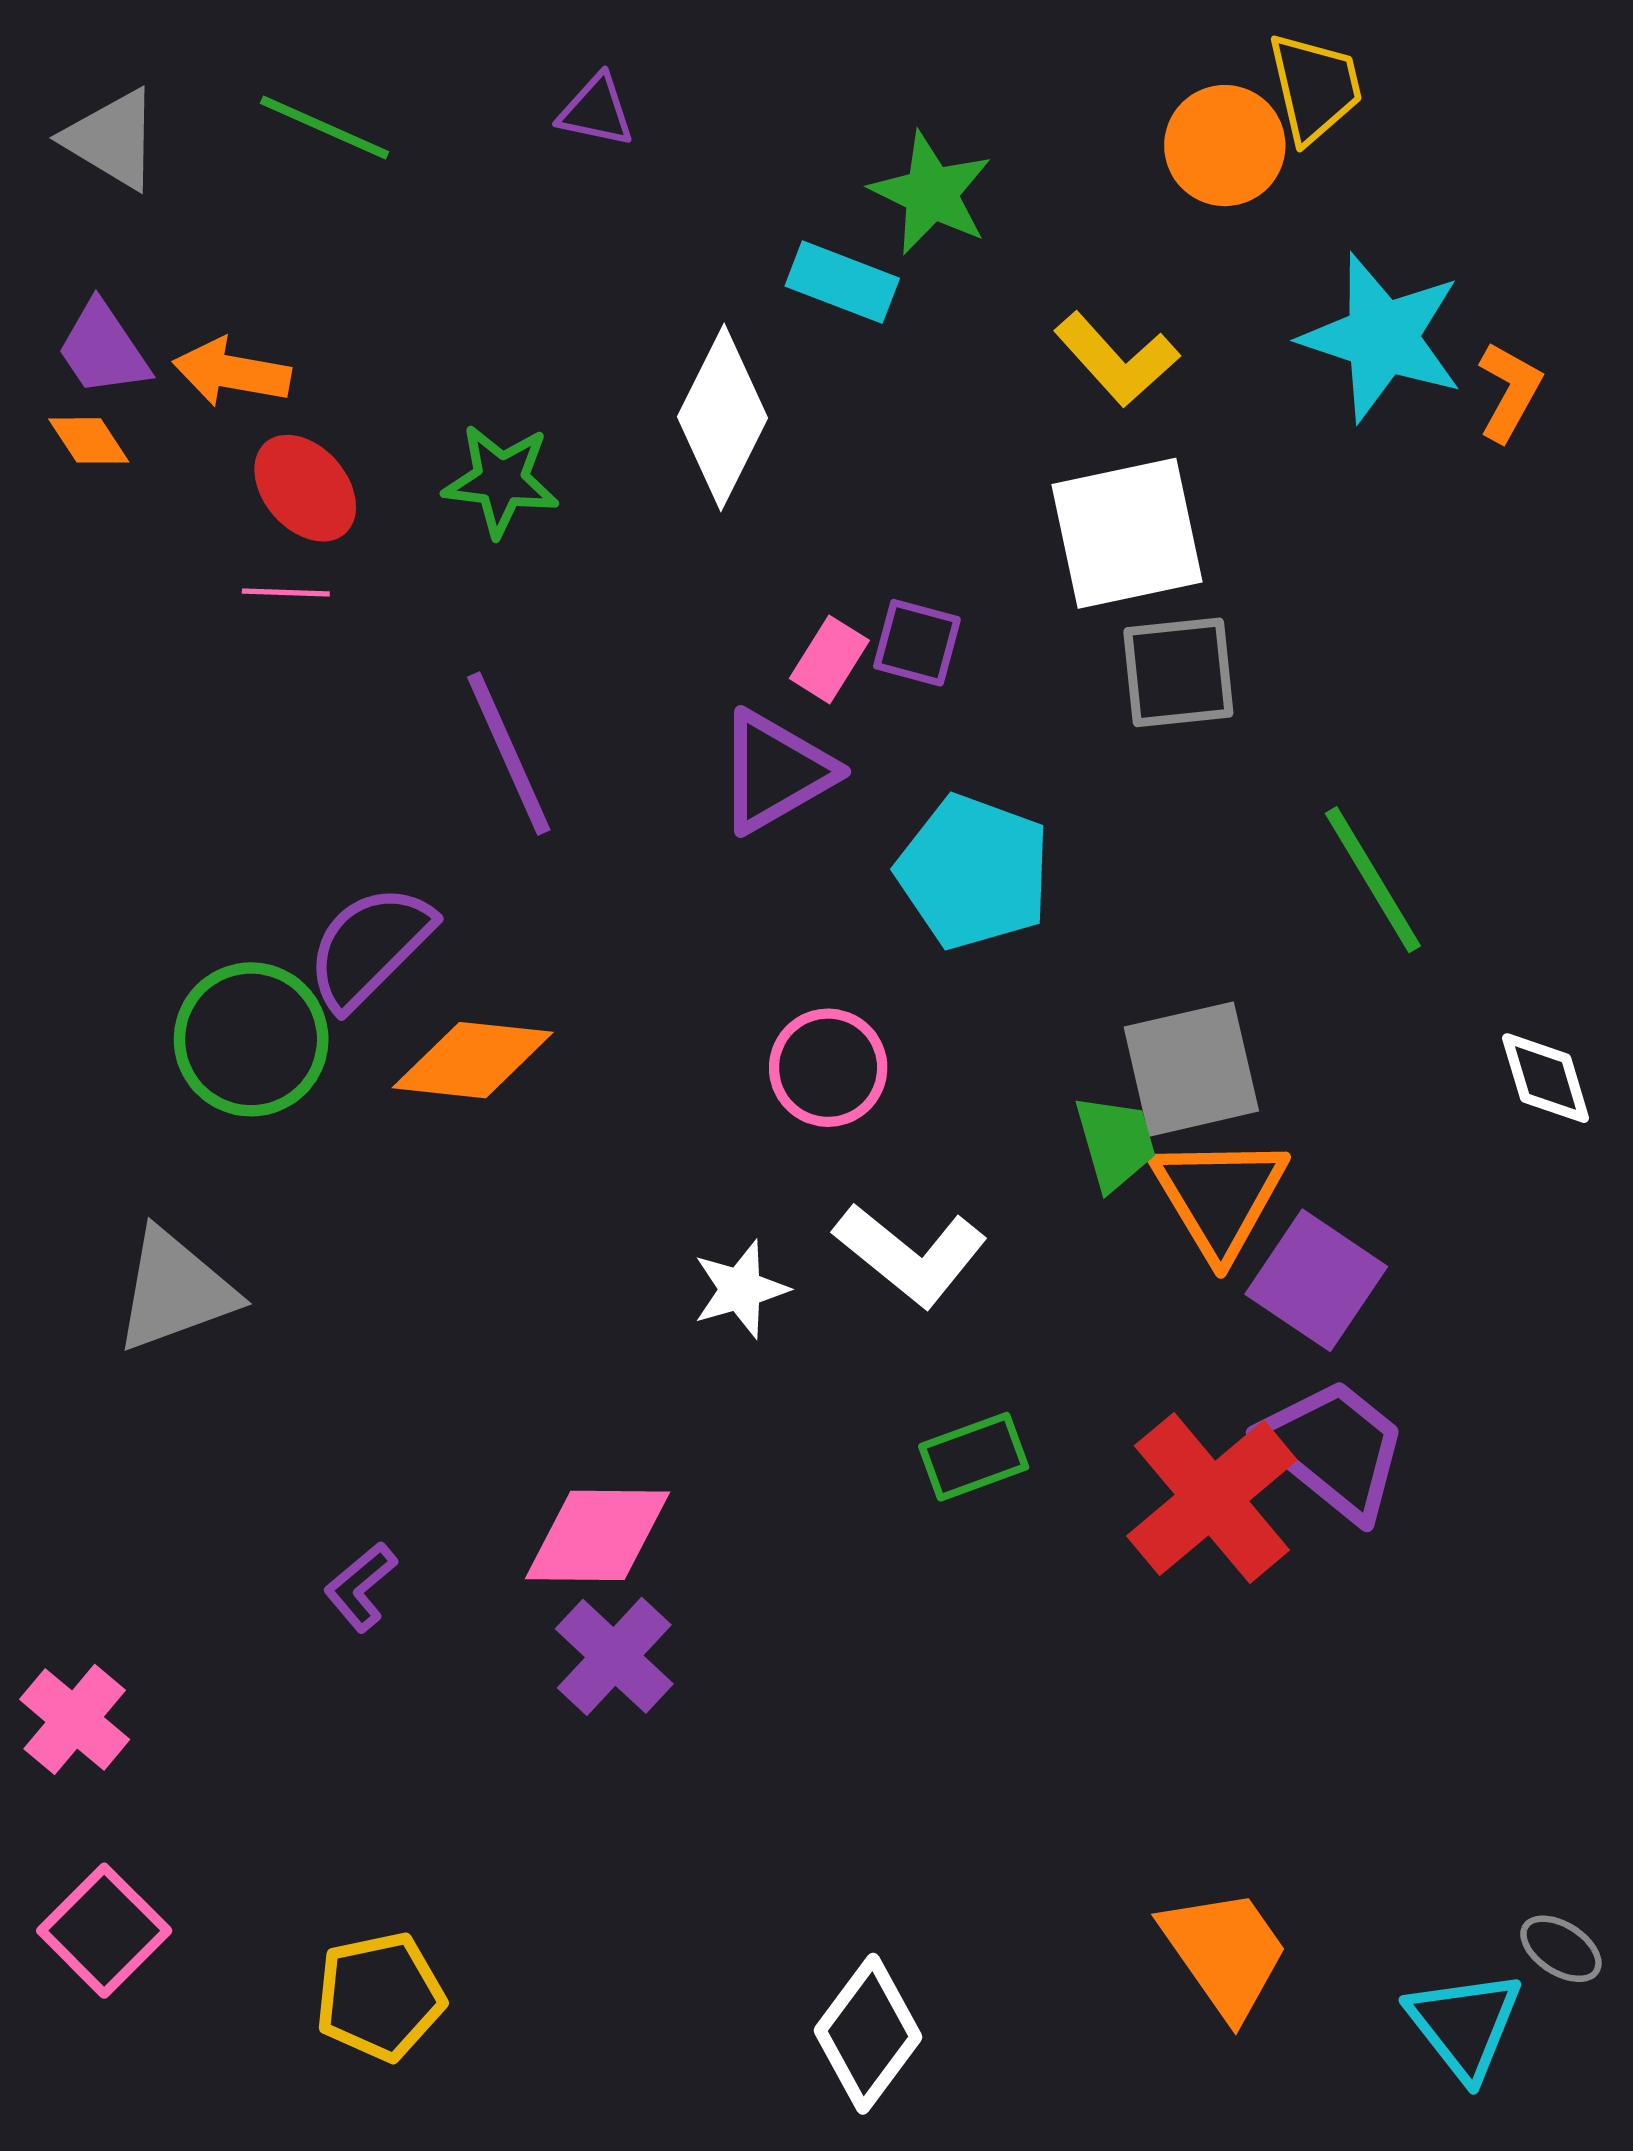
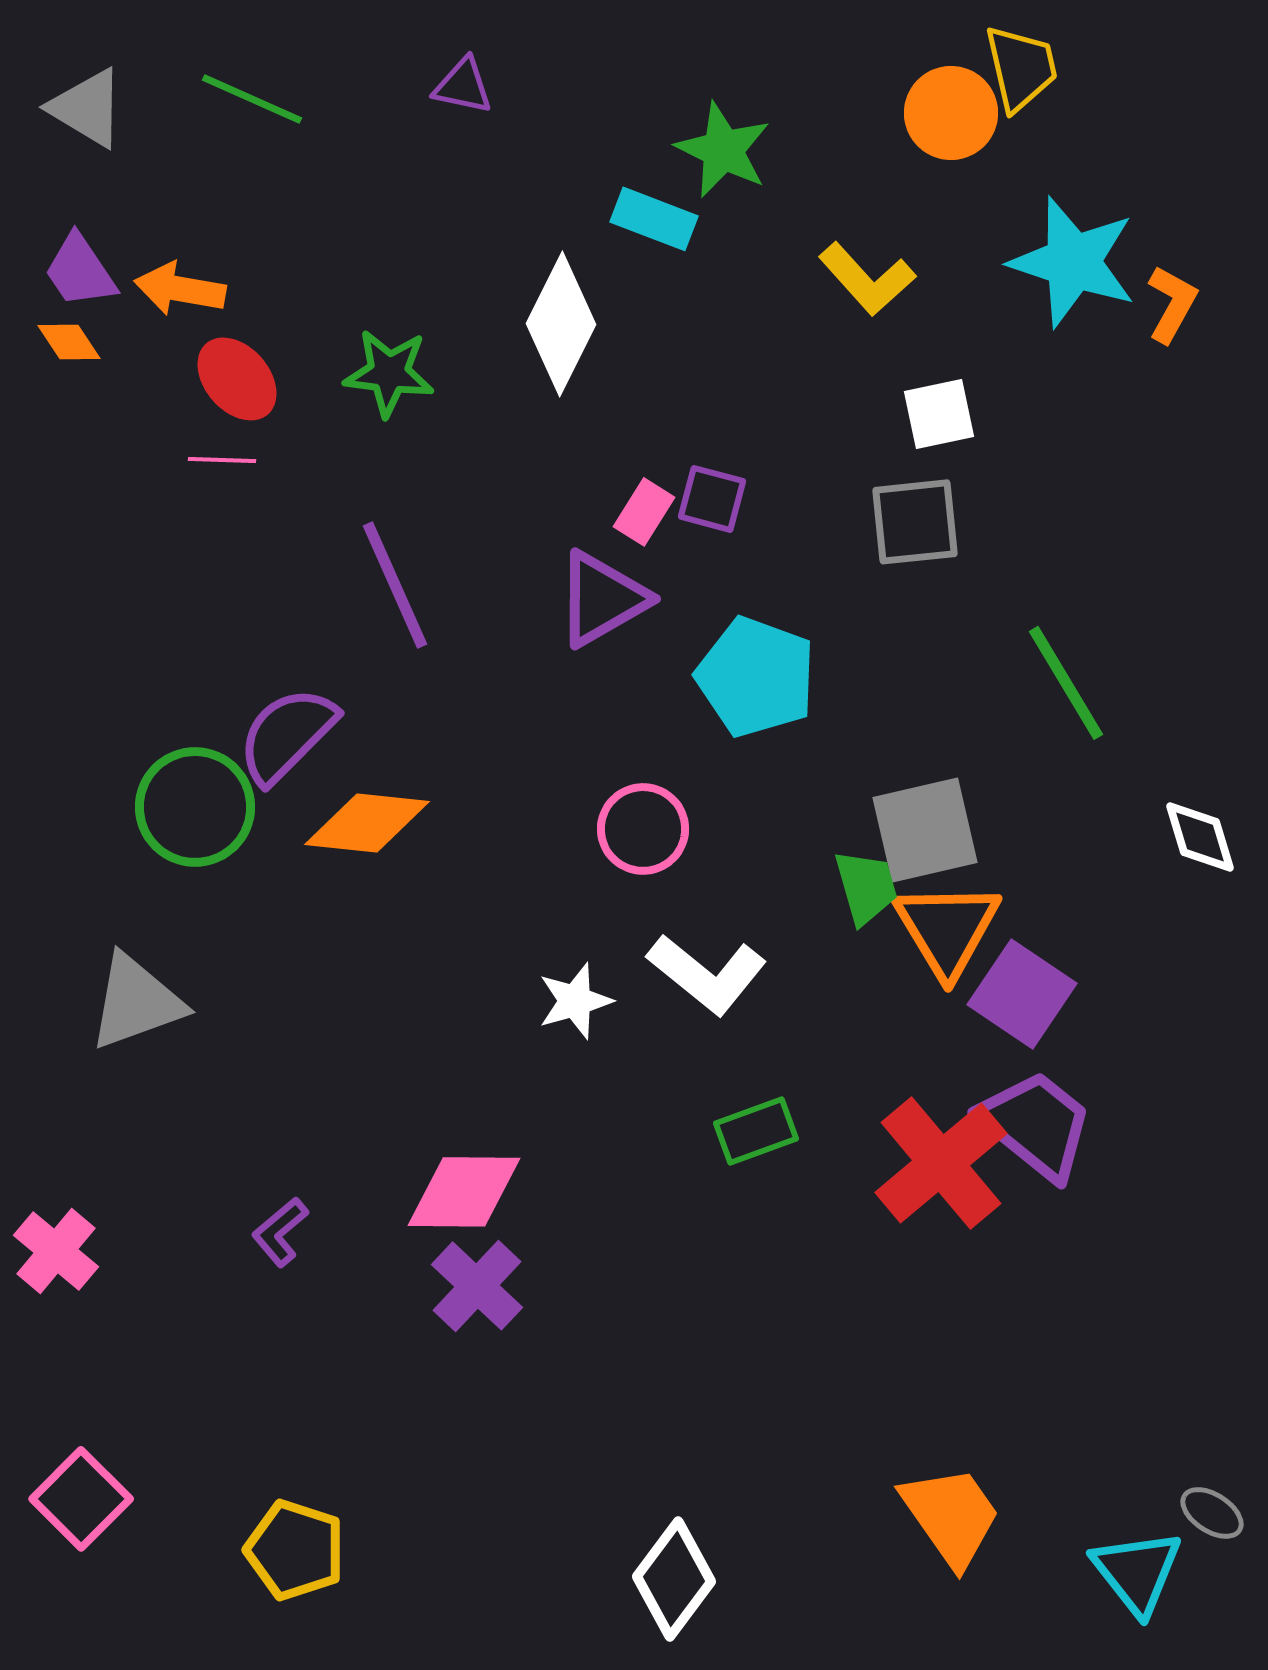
white square: (1127, 533) -> (939, 414), moved, size x0.6
pink cross: (75, 1719) -> (56, 1251), moved
yellow pentagon: (380, 1996) -> (295, 1550), turned 30

